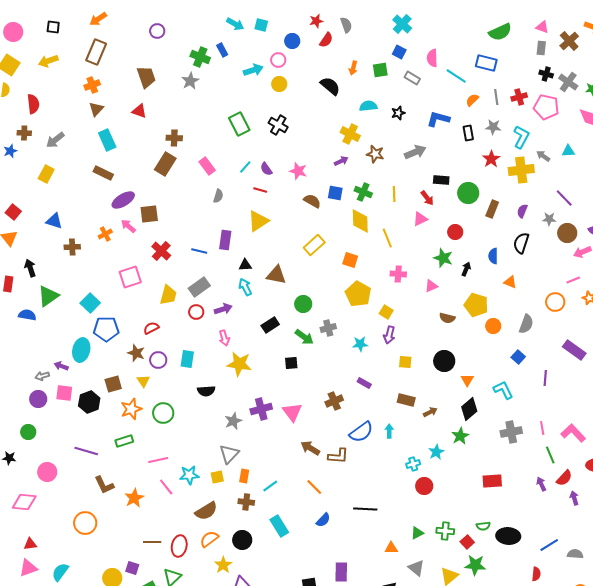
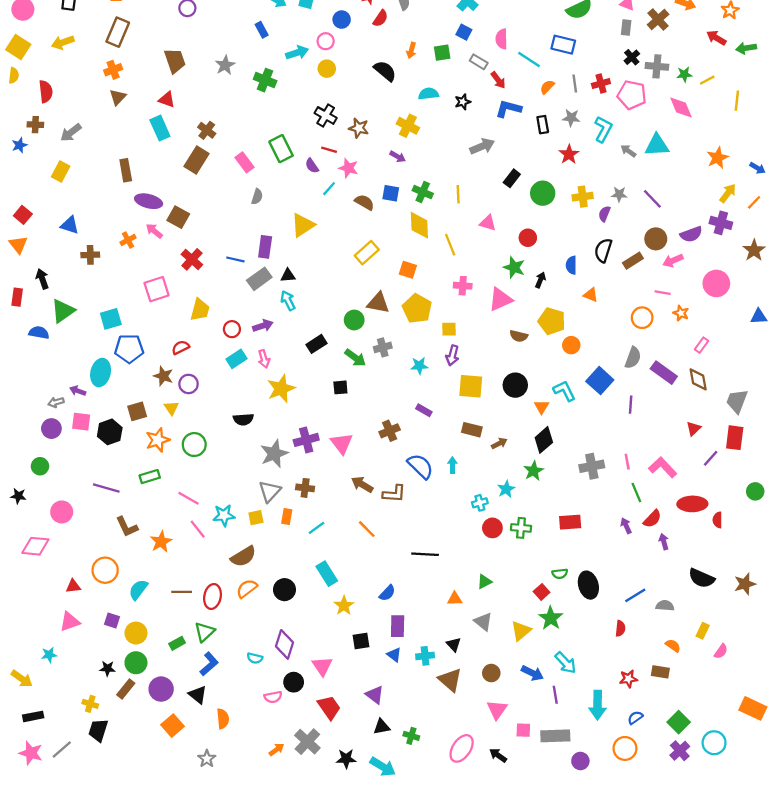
green cross: (200, 57) -> (265, 80), moved
black cross: (546, 74) -> (632, 57), turned 32
gray cross: (568, 82) -> (657, 66), turned -30
green rectangle: (239, 124) -> (281, 149), moved
brown cross: (174, 138) -> (207, 130), turned 35
cyan rectangle: (107, 140) -> (160, 128), moved
cyan triangle: (568, 151) -> (657, 145), size x1.6
brown star: (375, 154) -> (359, 128), moved
purple arrow: (341, 161) -> (398, 157), turned 56
cyan line: (245, 167) -> (329, 189), moved
yellow cross: (521, 170) -> (583, 197), moved, size x0.7
brown rectangle: (103, 173) -> (126, 170), turned 54
black rectangle: (441, 180) -> (512, 178), turned -56
red line: (260, 190) -> (329, 150), moved
red arrow: (427, 198) -> (498, 80), moved
purple ellipse: (123, 200) -> (149, 201), turned 45
brown rectangle: (492, 209) -> (633, 261), moved, turned 36
brown square: (149, 214) -> (178, 217), turned 36
pink triangle: (420, 219) -> (488, 223), turned 42
gray star: (549, 219) -> (619, 194), moved
brown triangle: (276, 275) -> (378, 303), moved
pink line: (573, 280) -> (663, 293), turned 32
pink triangle: (431, 286) -> (500, 299), size x1.6
gray rectangle: (199, 287) -> (259, 279), moved
cyan square: (90, 303) -> (111, 319), turned 30
yellow square: (386, 312) -> (449, 329), turned -32
gray semicircle: (526, 324) -> (633, 358), moved
blue square: (518, 357) -> (600, 381), size x1.6
cyan rectangle: (187, 359) -> (237, 359), moved, turned 48
yellow square: (405, 362) -> (471, 386), size x1.6
yellow star: (239, 364) -> (281, 389), turned -30
cyan L-shape: (503, 390) -> (564, 391), moved
gray star: (233, 421) -> (274, 454), size x1.4
blue semicircle: (361, 432) -> (420, 466), turned -100
pink line: (158, 460) -> (189, 498), turned 42
brown cross: (246, 502) -> (305, 488), moved
blue semicircle: (323, 520) -> (387, 593), moved
green cross: (445, 531) -> (521, 528), moved
black ellipse: (508, 536) -> (588, 585), turned 70
red triangle: (30, 544) -> (73, 586), moved
yellow star: (223, 565) -> (344, 606), moved
green star: (475, 565) -> (551, 618), turned 30
pink triangle: (28, 568) -> (70, 622), moved
purple square: (132, 568) -> (112, 620), moved
cyan semicircle: (60, 572) -> (138, 590), moved

